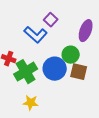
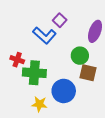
blue circle: (55, 69) -> (64, 91), moved
green cross: (26, 72) -> (34, 73), turned 35

